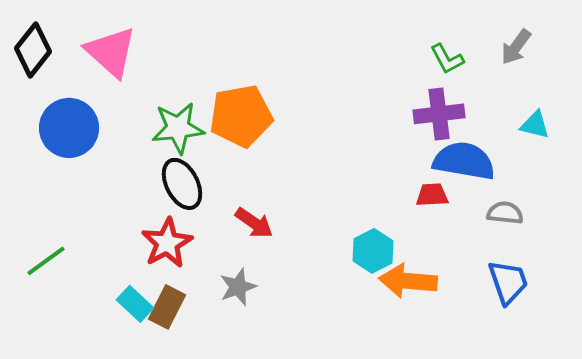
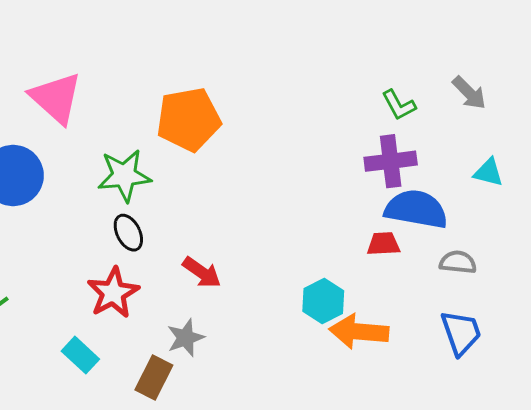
gray arrow: (516, 47) -> (469, 93), turned -81
orange pentagon: (241, 116) -> (189, 119), moved
black ellipse: (182, 184) -> (128, 233), size x0.7
brown rectangle: (167, 307) -> (154, 378), moved

